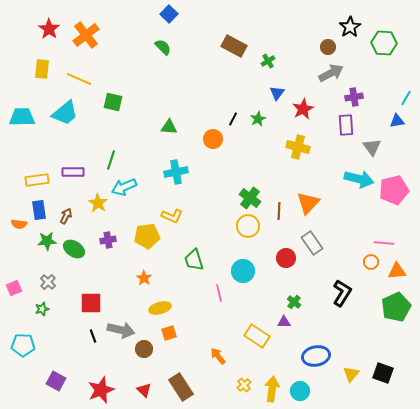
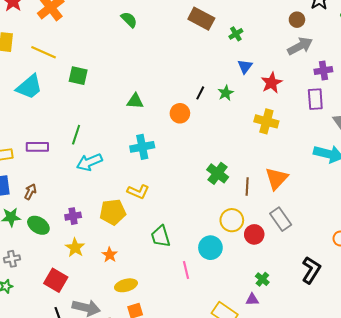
yellow star: (98, 203) -> (75, 248), moved
yellow circle: (248, 226) -> (232, 220), moved
gray cross: (48, 282) -> (12, 259), turned 35
red square: (91, 303) -> (56, 280), turned 30

